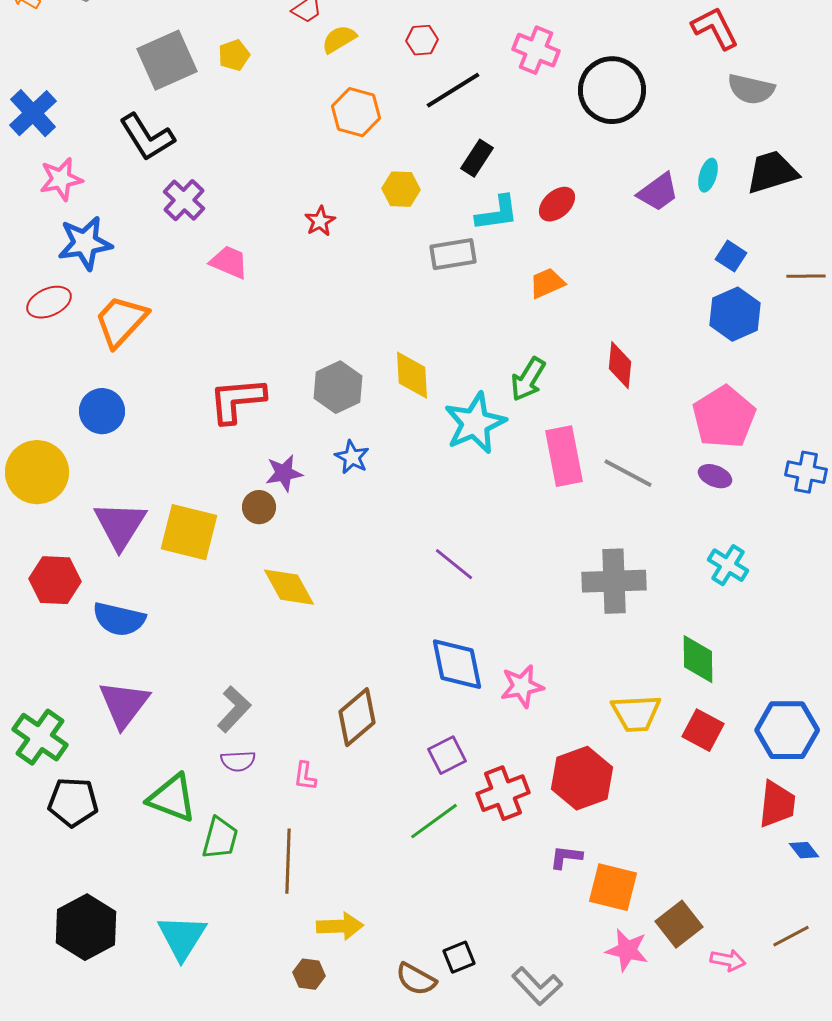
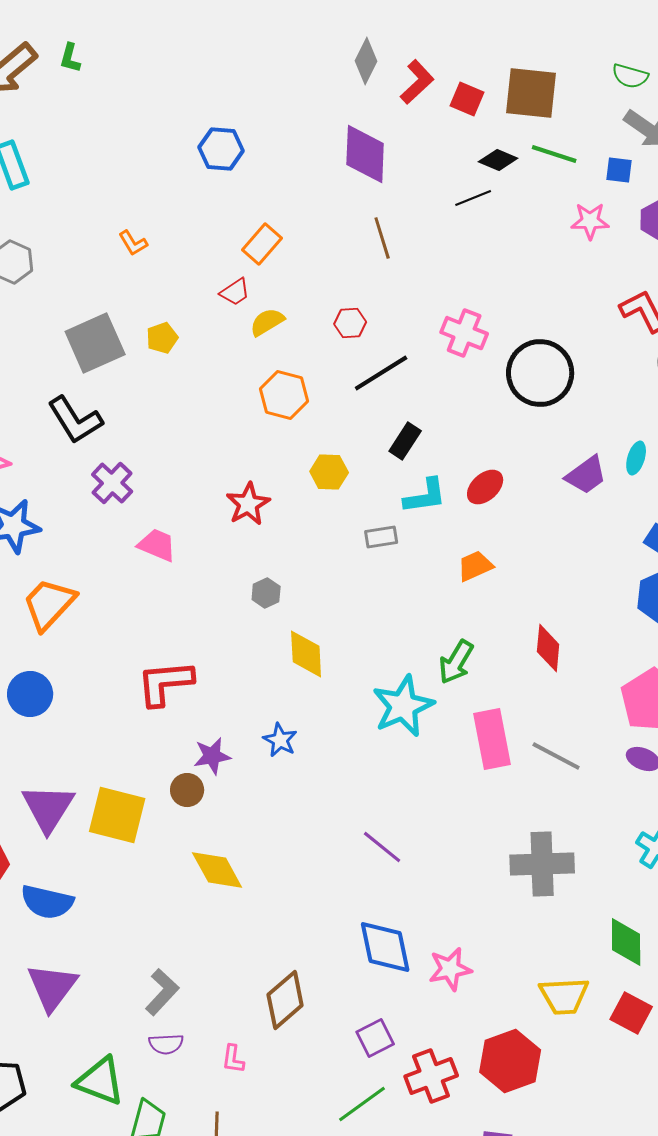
red star: (320, 221) -> (248, 504), size x1.4
gray rectangle: (453, 254) -> (381, 537), size x0.7
yellow diamond: (412, 375) -> (306, 654), moved
gray hexagon: (338, 387) -> (266, 593), moved, size x0.6

